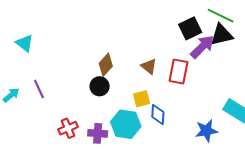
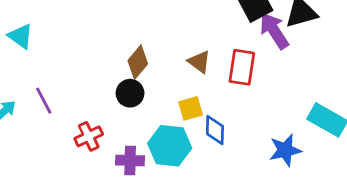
purple arrow: (202, 47) -> (274, 31), turned -76
red cross: (68, 128) -> (89, 136), moved

